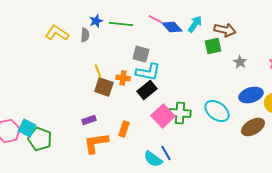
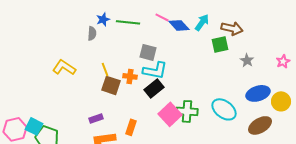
yellow L-shape: (57, 33) -> (64, 67), moved

